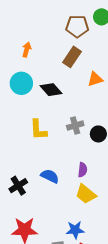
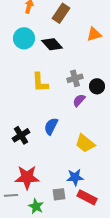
brown rectangle: (72, 57) -> (61, 13), moved
purple semicircle: (83, 170) -> (79, 100), moved, turned -144
blue semicircle: (50, 176) -> (51, 126), turned -90

